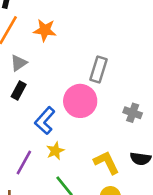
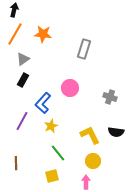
gray rectangle: (99, 70) -> (84, 49), moved
pink circle: (80, 101) -> (70, 88), size x0.7
purple line: (24, 163) -> (22, 121), moved

